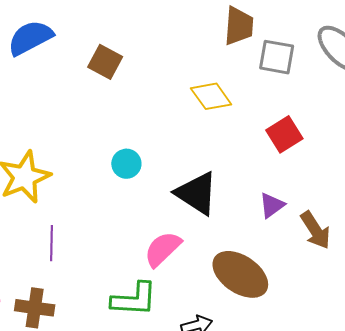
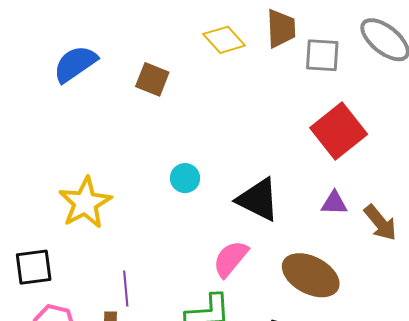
yellow diamond: (211, 96) -> (224, 40), moved
red square: (284, 134) -> (339, 131), size x1.5
purple triangle: (272, 205) -> (334, 203), turned 44
purple line: (52, 243) -> (126, 289), moved

